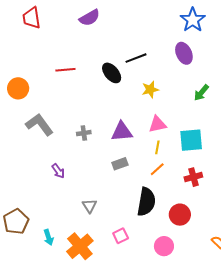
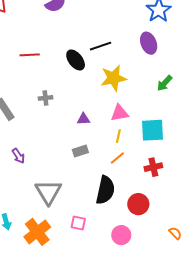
yellow star: (150, 90) -> (114, 78), size x1.5
purple triangle: (122, 132) -> (83, 119), size x0.6
gray cross: (84, 133) -> (45, 98), moved
gray triangle: (89, 206) -> (48, 192), size x1.8
pink square: (121, 236) -> (78, 223), turned 35

